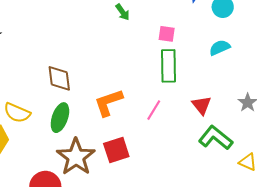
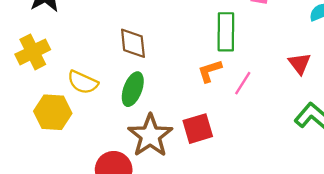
green rectangle: (168, 66) -> (226, 32), moved
orange L-shape: (109, 103) -> (210, 71), moved, size x0.7
red triangle: (202, 105) -> (300, 63), moved

